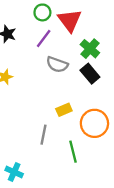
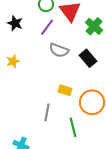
green cross: (90, 49) -> (94, 26), moved
yellow rectangle: (64, 110) -> (65, 90), turned 40

